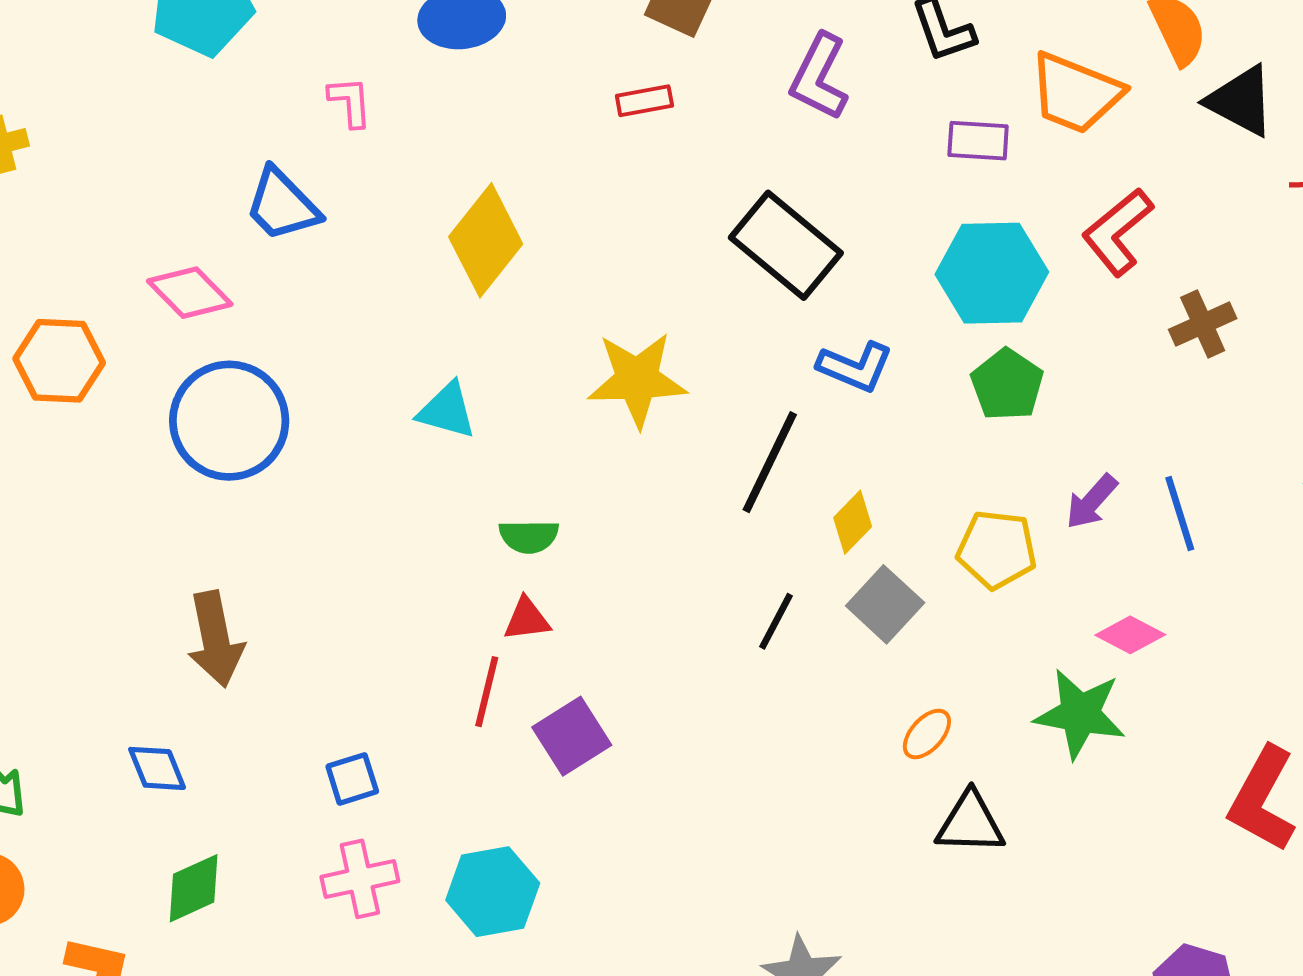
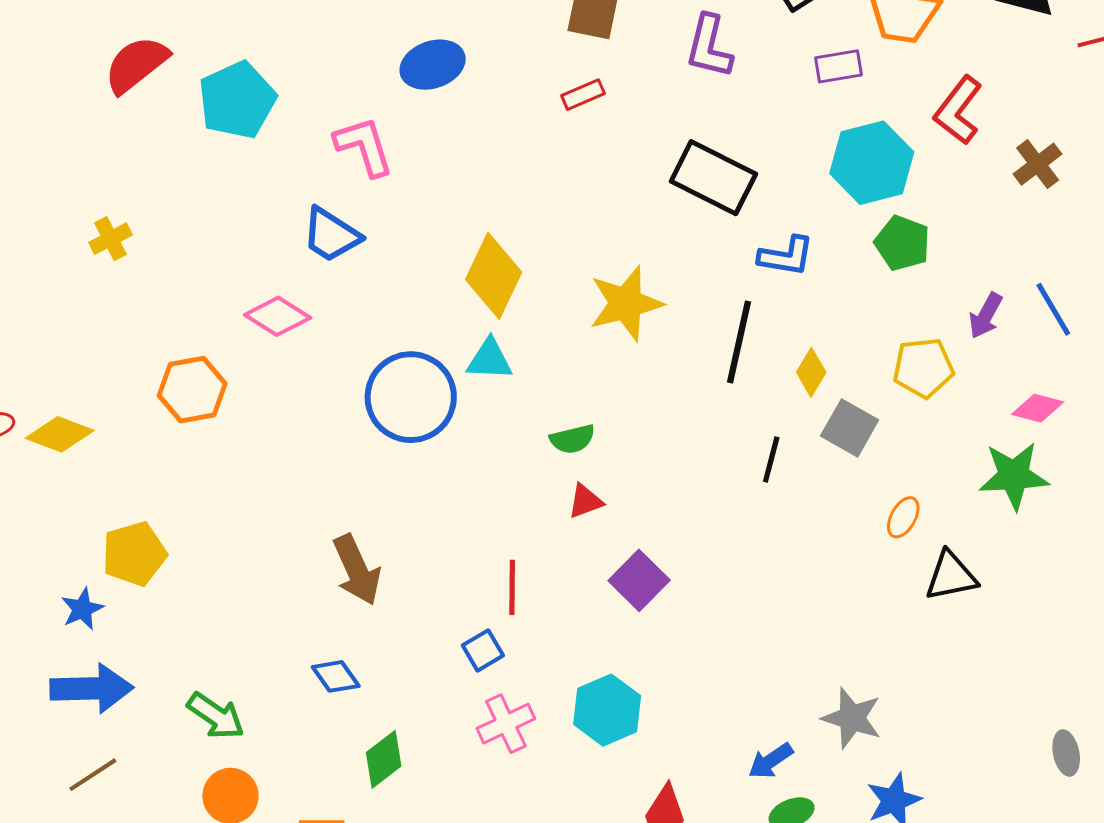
pink L-shape: (350, 102) -> (364, 146), size x1.6
yellow diamond: (486, 240) -> (494, 276), moved
blue circle: (229, 421) -> (411, 397), moved
red line: (487, 692) -> (512, 587), moved

